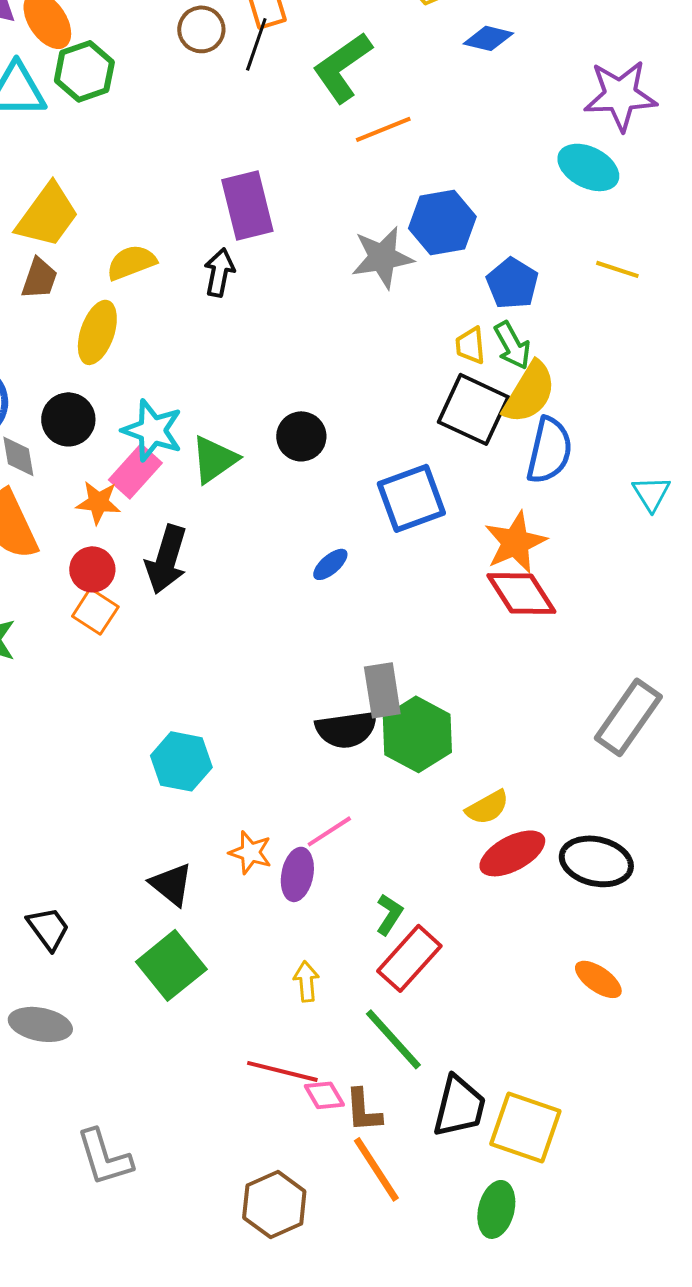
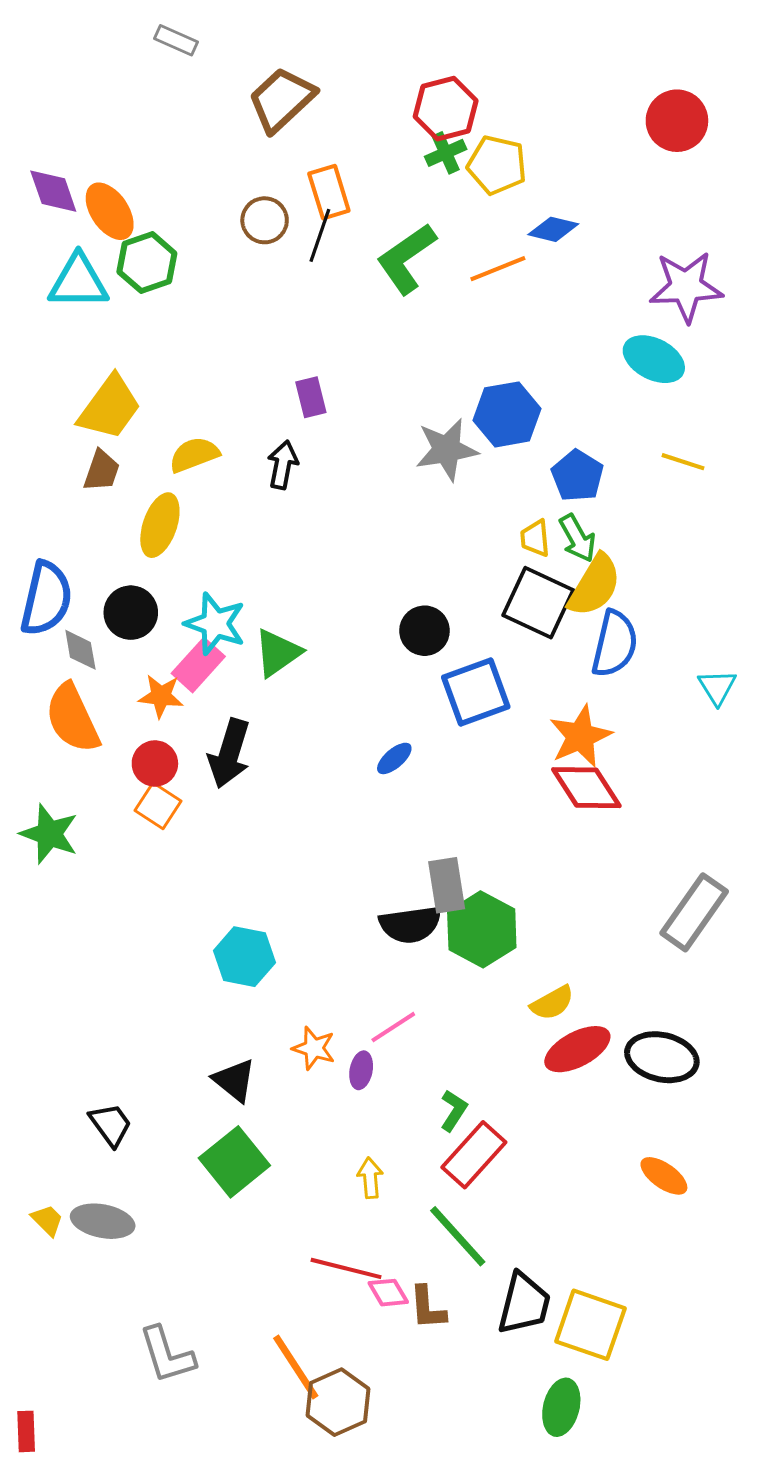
orange line: (383, 129) -> (498, 269), moved
purple rectangle: (247, 205) -> (311, 397), size x0.6
black circle: (301, 436) -> (424, 631), moved
purple ellipse: (297, 874) -> (361, 1070), size x0.7
orange line: (376, 1169) -> (296, 1367), moved

